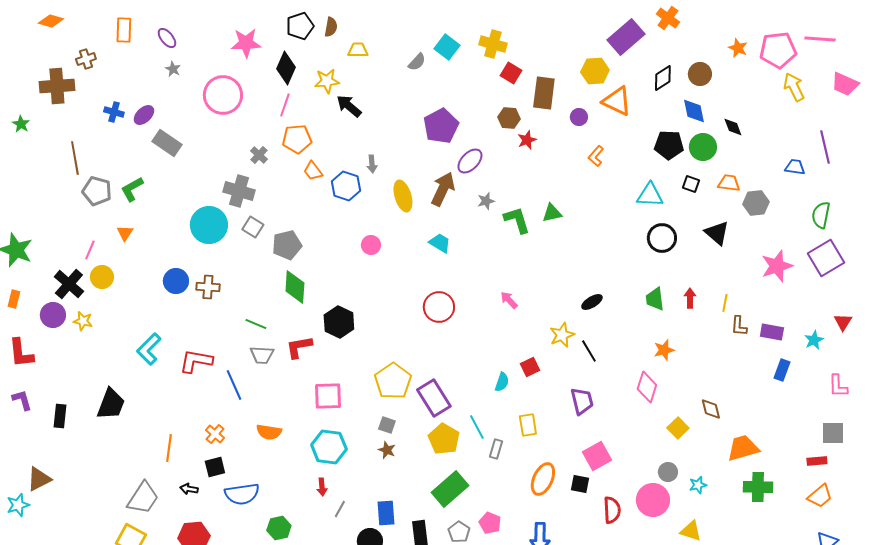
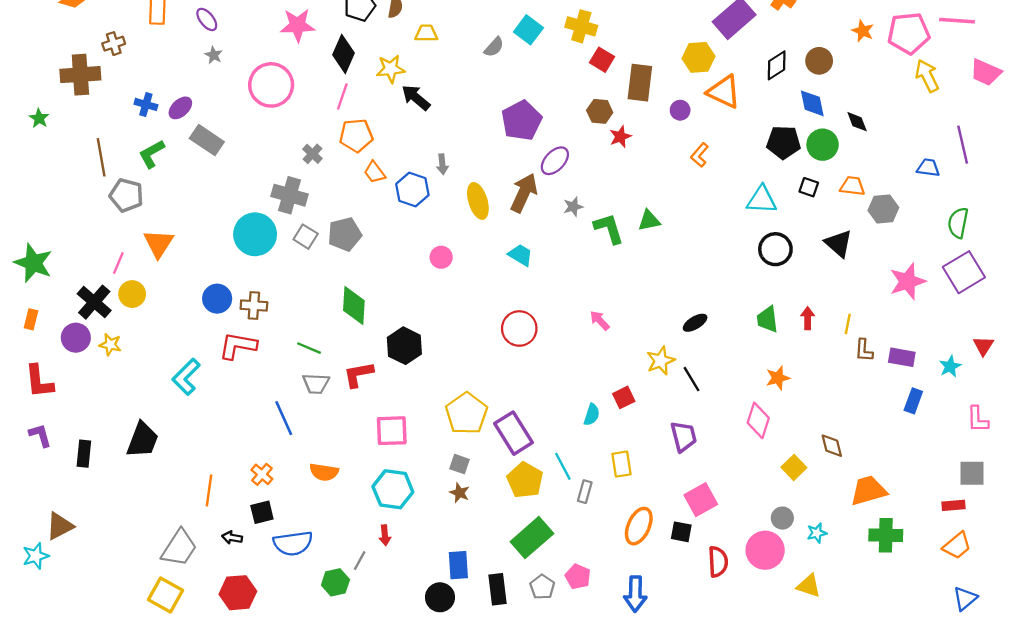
green L-shape: (132, 189) -> (152, 154), moved
orange triangle: (125, 233) -> (159, 243), size x1.6
gray pentagon: (287, 245) -> (345, 234), moved
red L-shape: (196, 361) -> (238, 346), moved
gray line: (340, 509) -> (360, 561), moved

